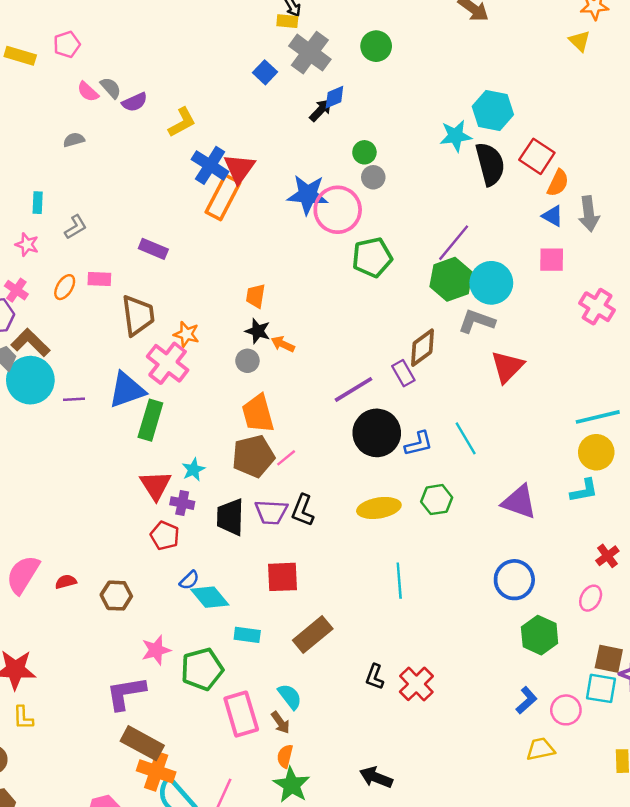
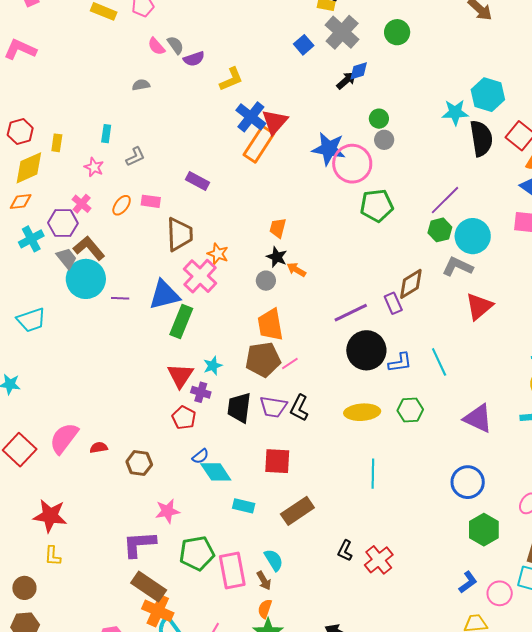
green hexagon: (451, 279) -> (440, 230), size x0.7
green pentagon: (202, 669) -> (197, 553), moved

